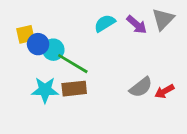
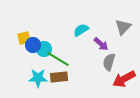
purple arrow: (137, 25) -> (101, 44), moved
gray semicircle: (141, 87) -> (109, 62), moved, turned 144
red arrow: (164, 91) -> (124, 79), size x1.6

